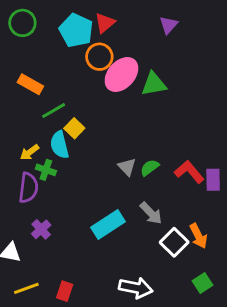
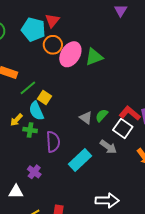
purple triangle: (169, 25) -> (121, 11), moved
purple semicircle: (28, 188) -> (53, 142), moved
white square: (174, 242) -> (123, 128), moved

